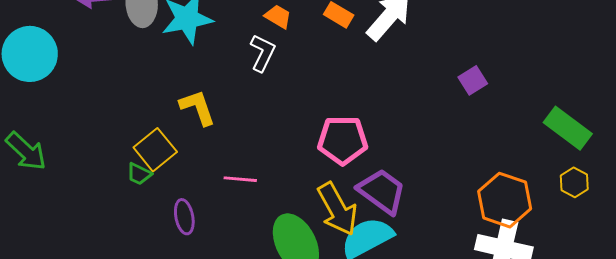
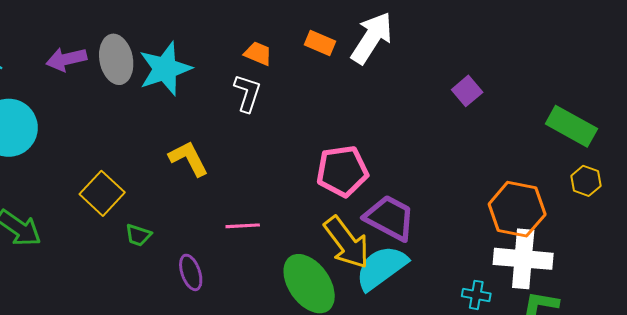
yellow square: (155, 150) -> (102, 193), moved

